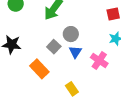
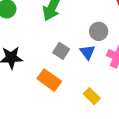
gray circle: (71, 34) -> (99, 31), moved

